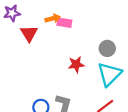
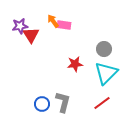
purple star: (12, 13) -> (20, 26), moved
orange arrow: (53, 18) -> (53, 21), turned -112

